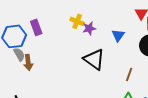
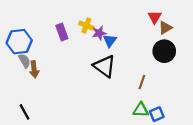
purple rectangle: (36, 27) -> (62, 32), moved
blue triangle: (118, 35) -> (110, 41), moved

